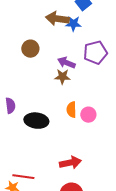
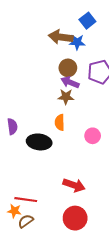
brown circle: (30, 49) -> (68, 68), moved
orange semicircle: (71, 110) -> (60, 122), moved
red arrow: (70, 163) -> (74, 185), turned 30

